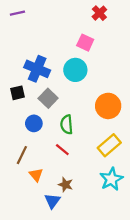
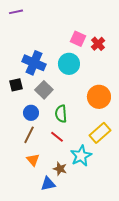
red cross: (99, 13) -> (98, 44), moved
brown line: (22, 155) -> (29, 135), moved
cyan star: (111, 179) -> (81, 156), moved
blue triangle: (52, 201) -> (48, 184), turned 42

